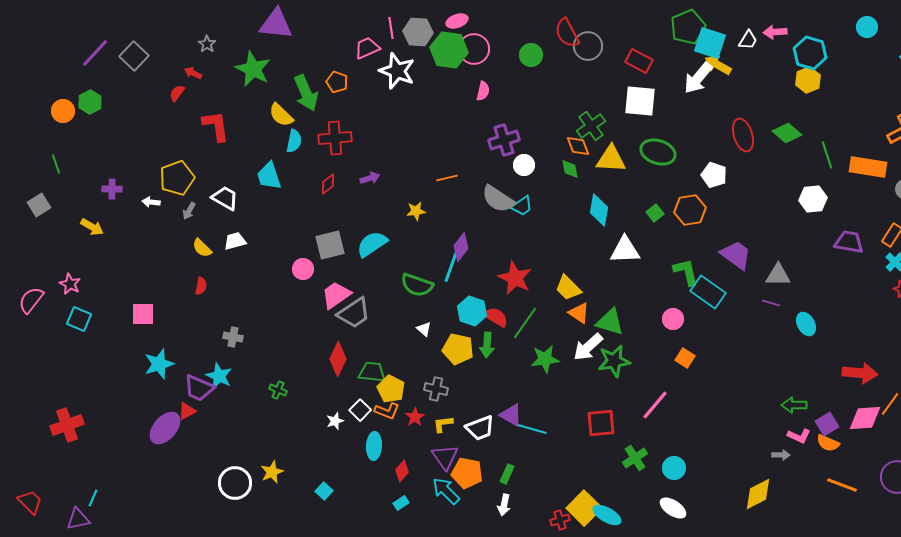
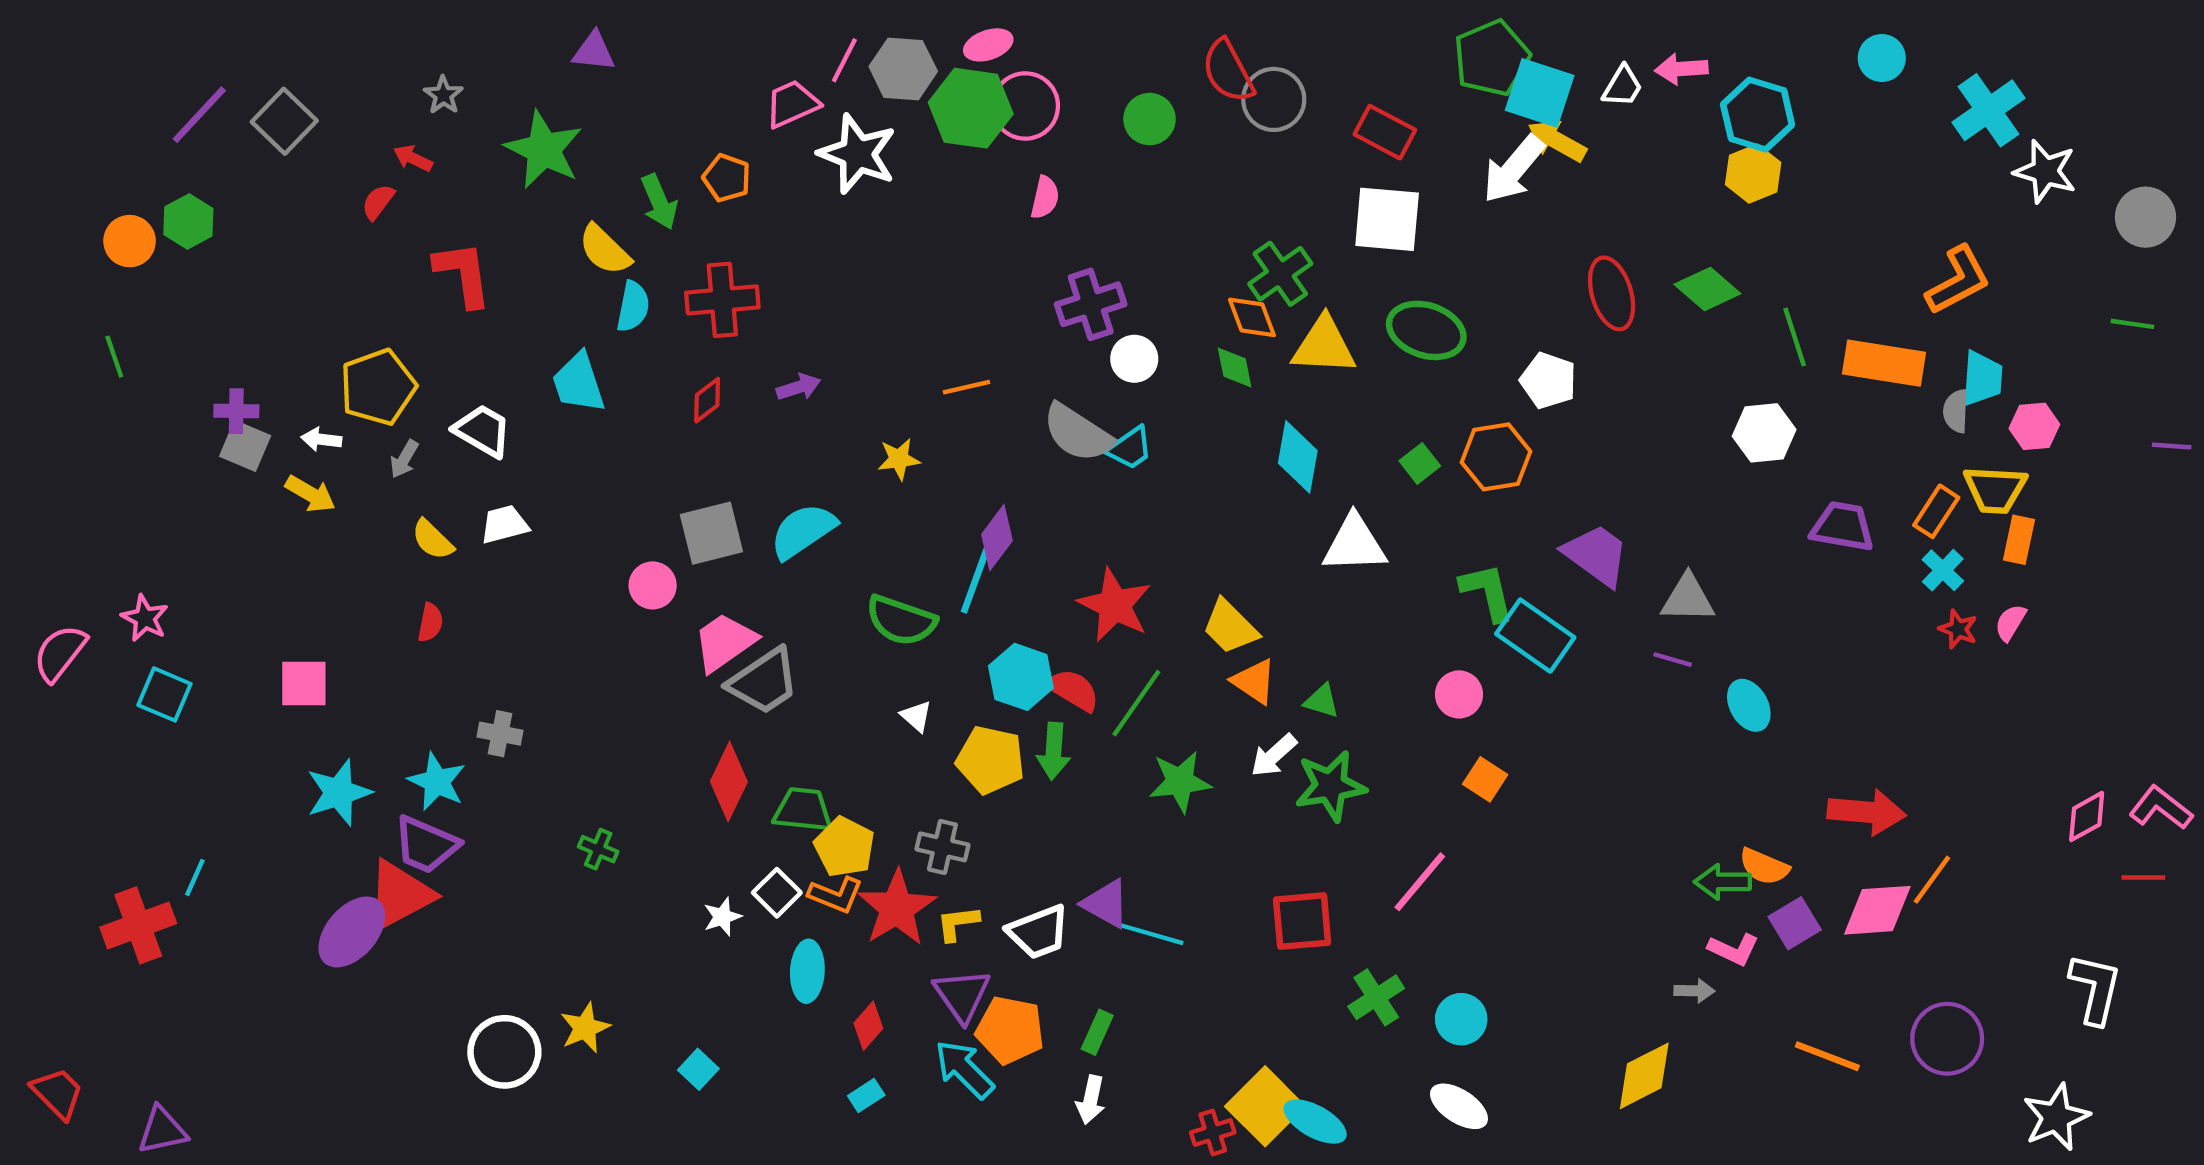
purple triangle: (276, 24) -> (594, 51), size x0.6
pink line: (391, 28) -> (844, 60), turned 35
green arrow: (306, 93) -> (659, 202), size x0.7
gray square: (39, 205) -> (245, 446), moved, turned -35
yellow arrow: (92, 227) -> (310, 494), moved
green triangle: (610, 322) -> (1322, 701), size x0.6
white arrow: (588, 347) -> (1274, 755), size x0.7
cyan star: (219, 376) -> (437, 782), moved
red triangle: (187, 411) -> (400, 895), size x1.8
red star: (415, 417) -> (897, 908), size x1.8
orange semicircle: (828, 443) -> (1764, 867), moved
cyan line: (93, 498) -> (195, 877), moved

